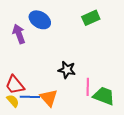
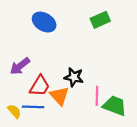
purple arrow: (19, 34) -> (20, 66), moved, turned -108
red trapezoid: (15, 85) -> (40, 86), moved, turned -110
orange triangle: (49, 98) -> (59, 96), moved

